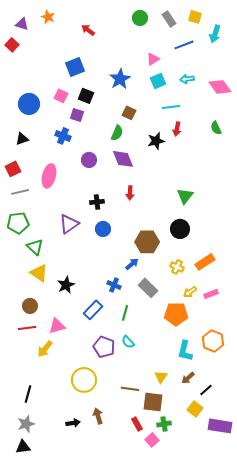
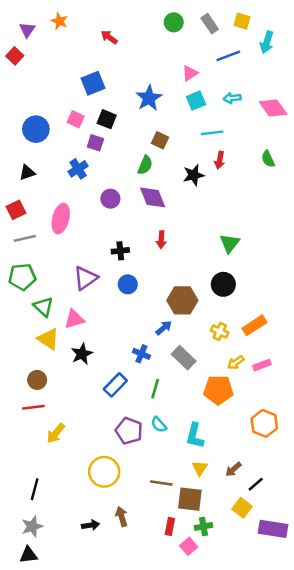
purple triangle: (22, 24) -> (27, 30), turned 48
blue cross: (63, 136) -> (78, 169), turned 35
pink triangle: (57, 326) -> (74, 319), moved
cyan L-shape: (185, 351) -> (195, 436), moved
red rectangle: (137, 424) -> (170, 526), turned 40

